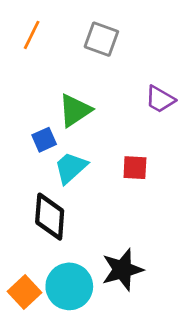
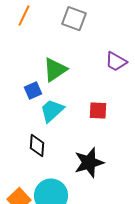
black diamond: (50, 217) -> (37, 146), size x0.7
black star: (122, 270) -> (89, 163), moved

